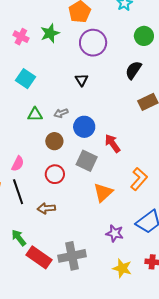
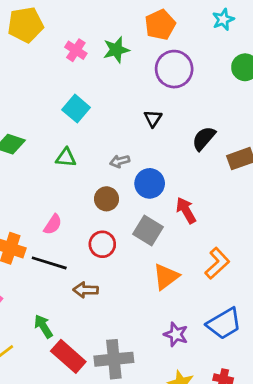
black semicircle: (133, 70) -> (204, 138), moved
green triangle: (35, 114) -> (66, 158), moved
black line: (18, 192) -> (49, 263), turned -60

